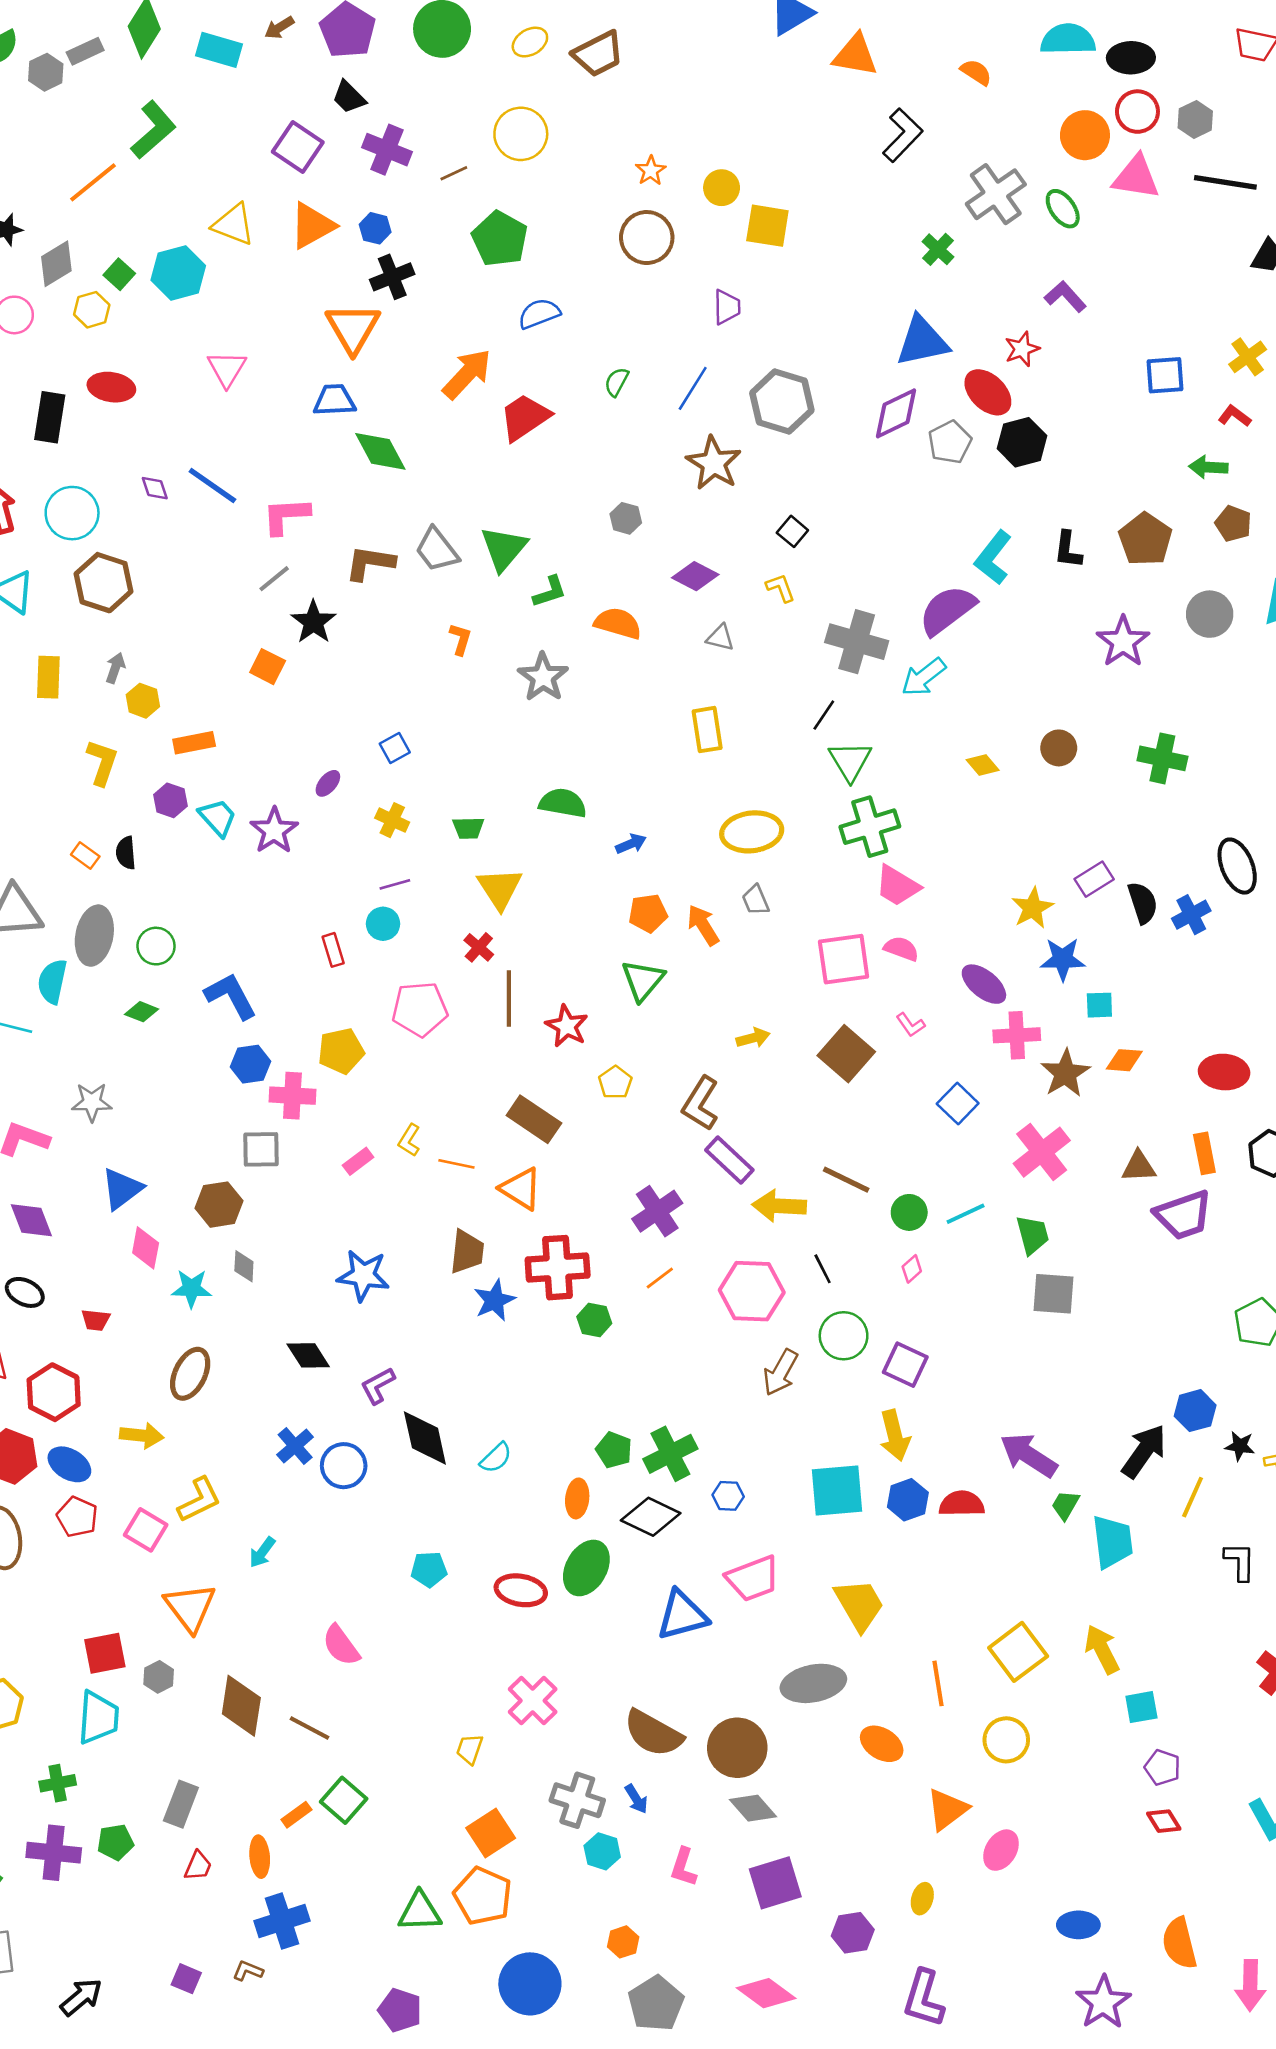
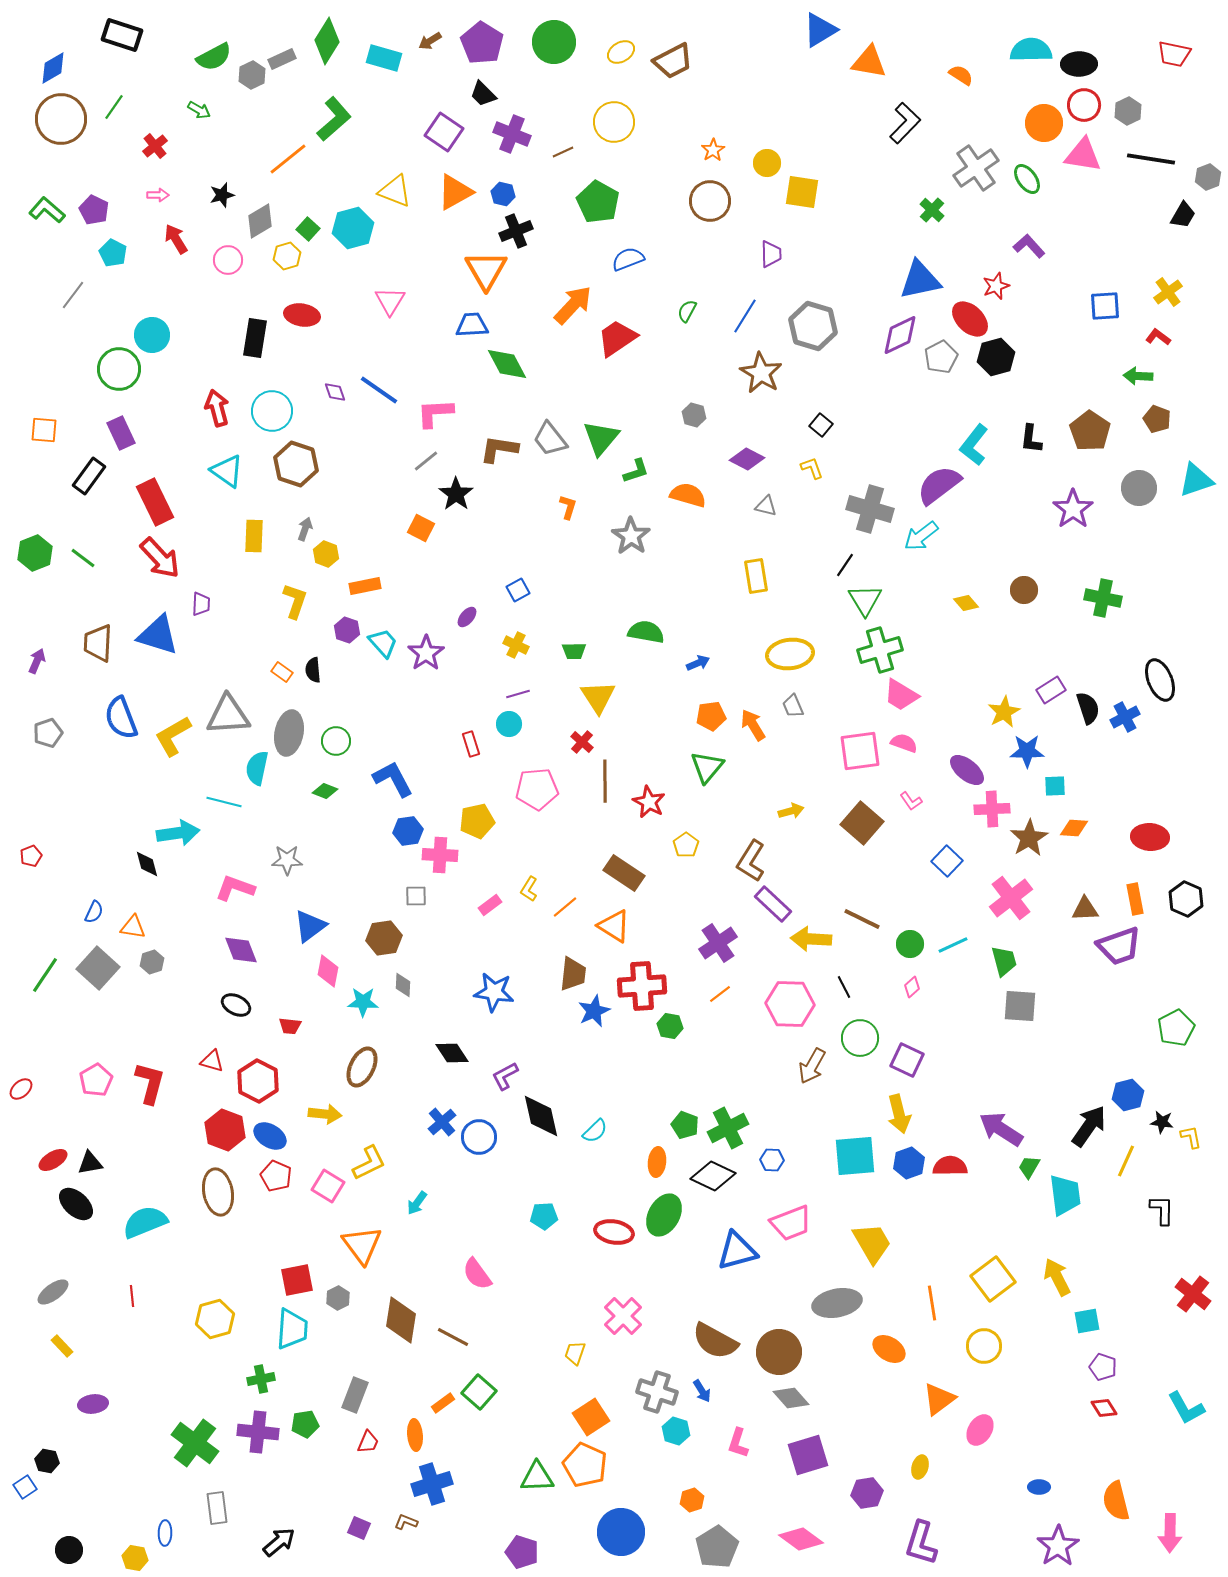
gray square: (261, 1149) -> (416, 896), size x0.7
orange line: (456, 1164) -> (565, 907), turned -52
blue ellipse: (1078, 1925) -> (1039, 1487), size x0.7

